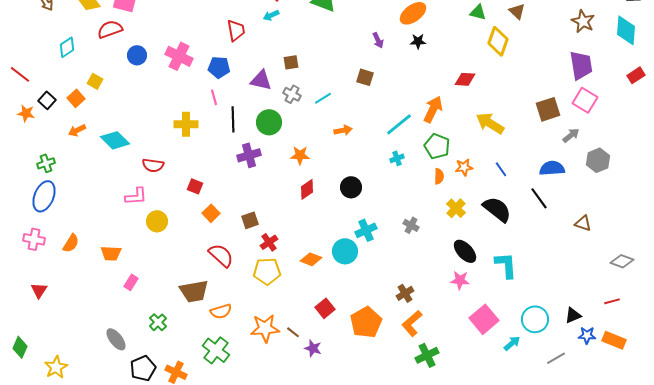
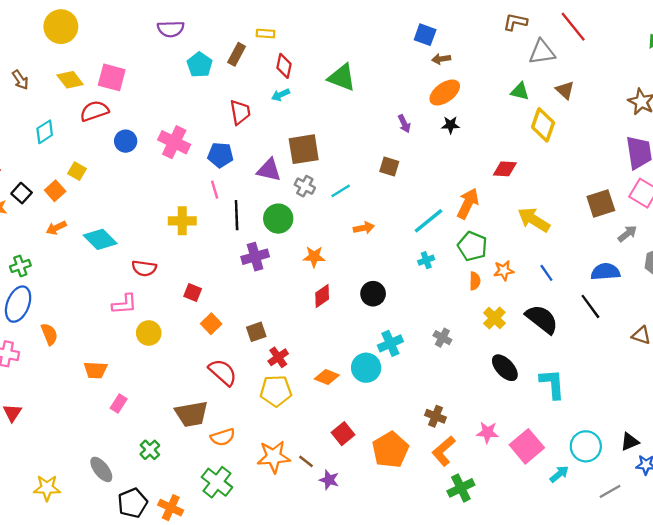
brown square: (291, 62) -> (304, 149), size x1.8
orange semicircle: (71, 243) -> (49, 334), moved, turned -54
pink star: (460, 280) -> (488, 432), moved
brown cross: (405, 293) -> (435, 416), turned -36
yellow star: (56, 367) -> (47, 488), moved, turned 30

